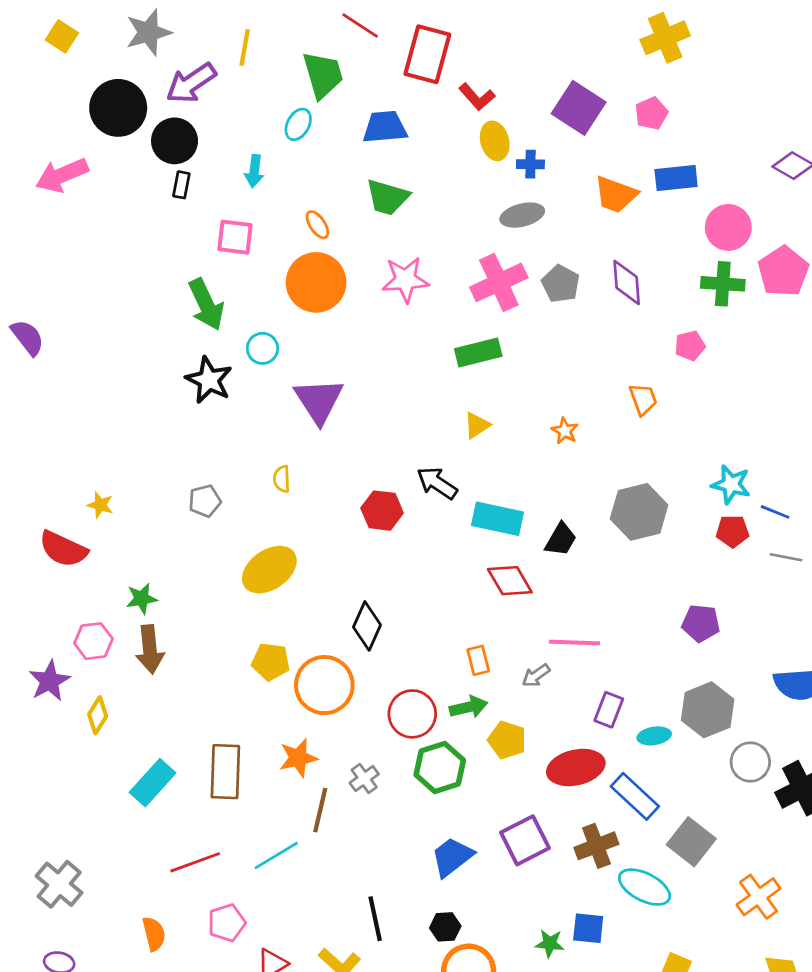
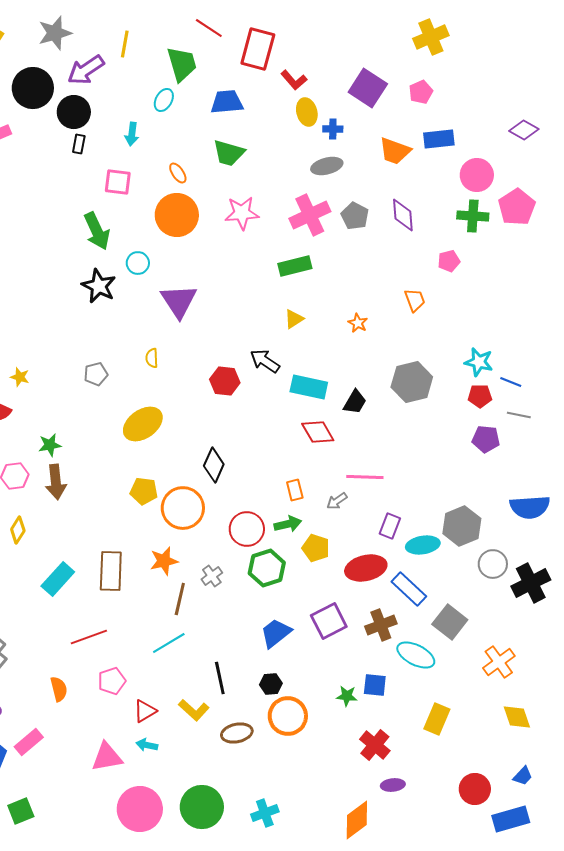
purple pentagon: (701, 623) -> (486, 439), moved
cyan ellipse: (654, 736) -> (423, 545), size x1.4
cyan line: (276, 855) -> (169, 643), moved

